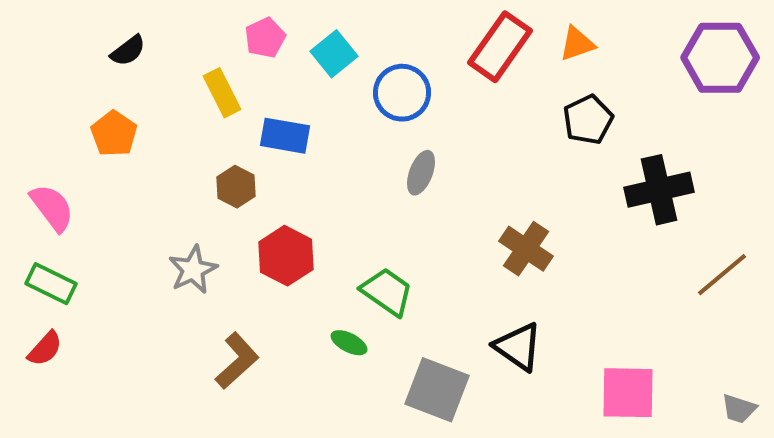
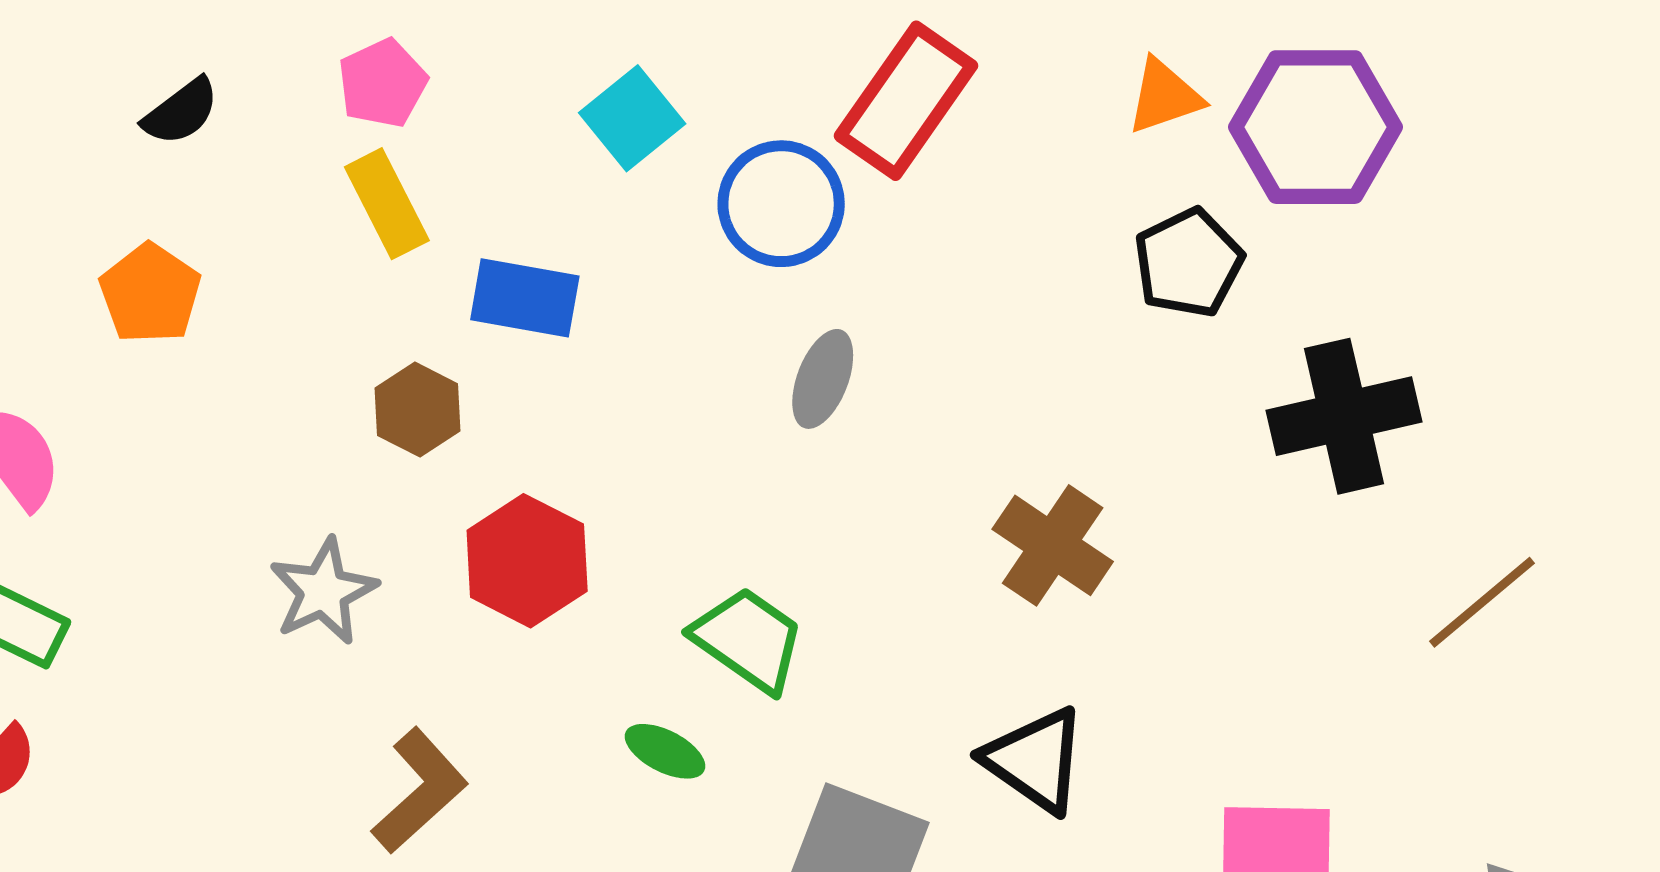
pink pentagon: (265, 38) -> (382, 83), moved
red rectangle: (500, 47) -> (906, 101), moved
purple hexagon: (720, 58) -> (1316, 127), moved

